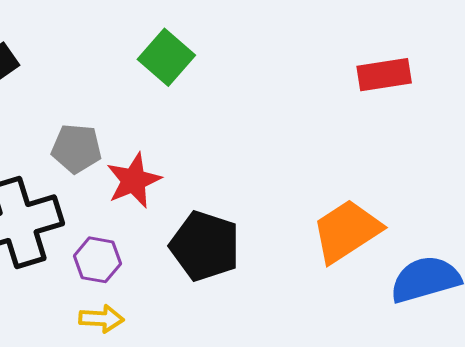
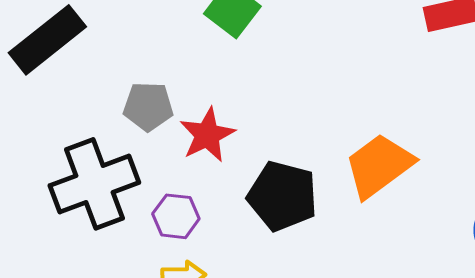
orange trapezoid: (347, 231) -> (379, 166), moved

